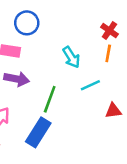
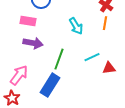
cyan line: (90, 85) -> (92, 57), moved

